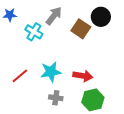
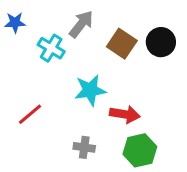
black circle: (101, 17) -> (161, 42), moved
cyan star: (51, 72) -> (90, 90), moved

